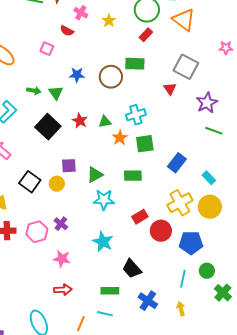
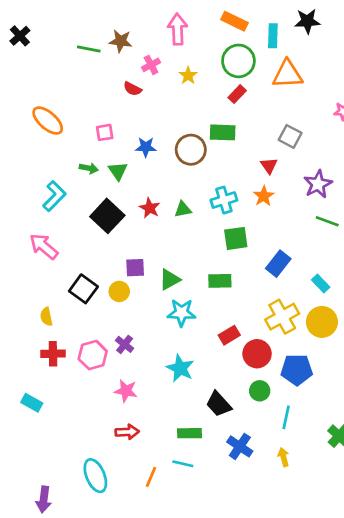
pink cross: (81, 13) -> (151, 65), turned 32
orange triangle: (184, 20) -> (287, 74), turned -40
pink square: (47, 49) -> (105, 132), moved, turned -32
gray square: (186, 67) -> (290, 136), size x0.7
orange star: (120, 138) -> (264, 196), moved
green circle: (207, 271) -> (260, 391), moved

